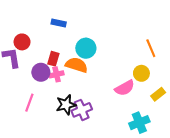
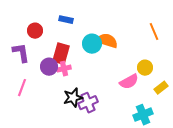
red circle: (22, 42) -> (35, 31), moved
orange line: (151, 48) -> (154, 32), moved
red rectangle: (53, 59) -> (61, 54), size x1.5
orange semicircle: (76, 65) -> (107, 41), moved
pink line: (29, 103) -> (22, 88), moved

